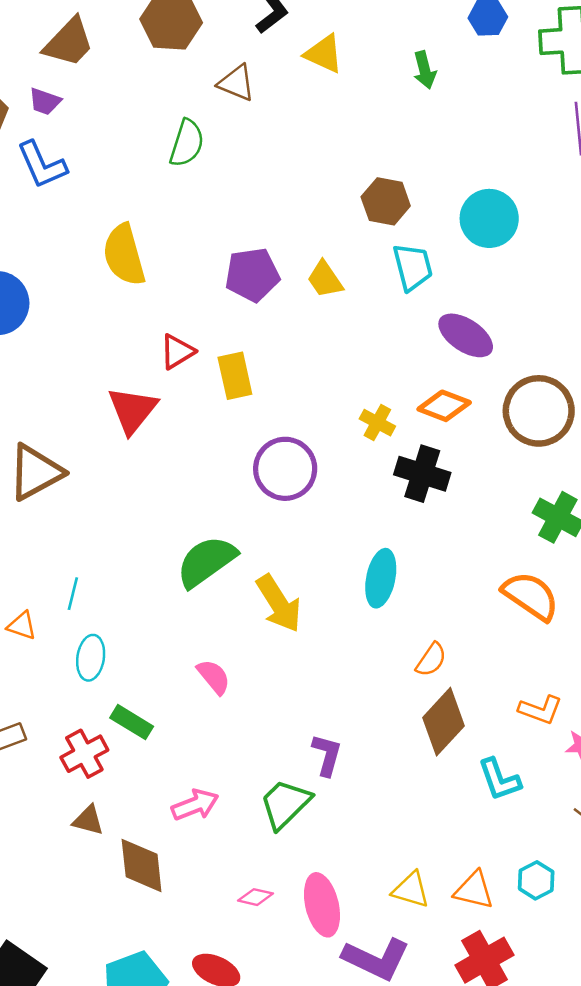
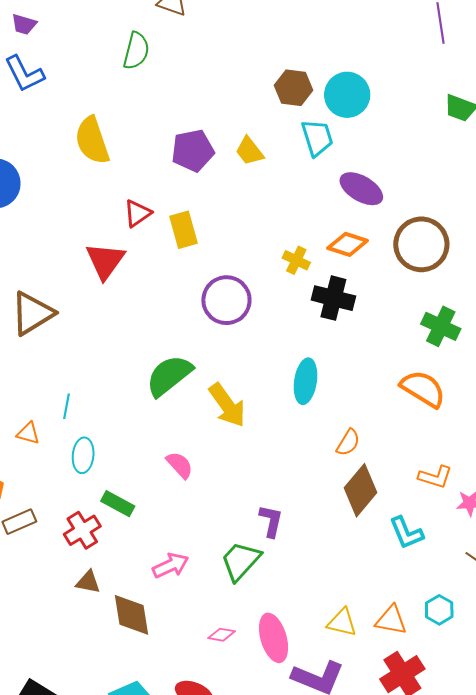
cyan circle: (489, 218) -> (347, 95), moved

